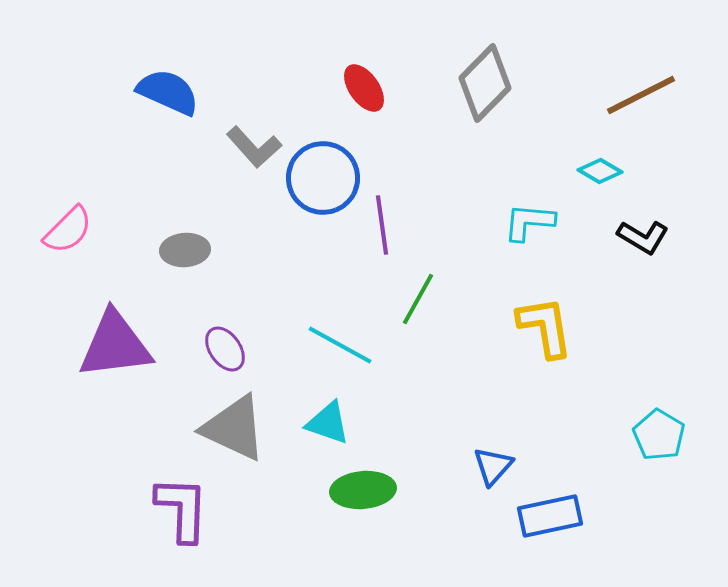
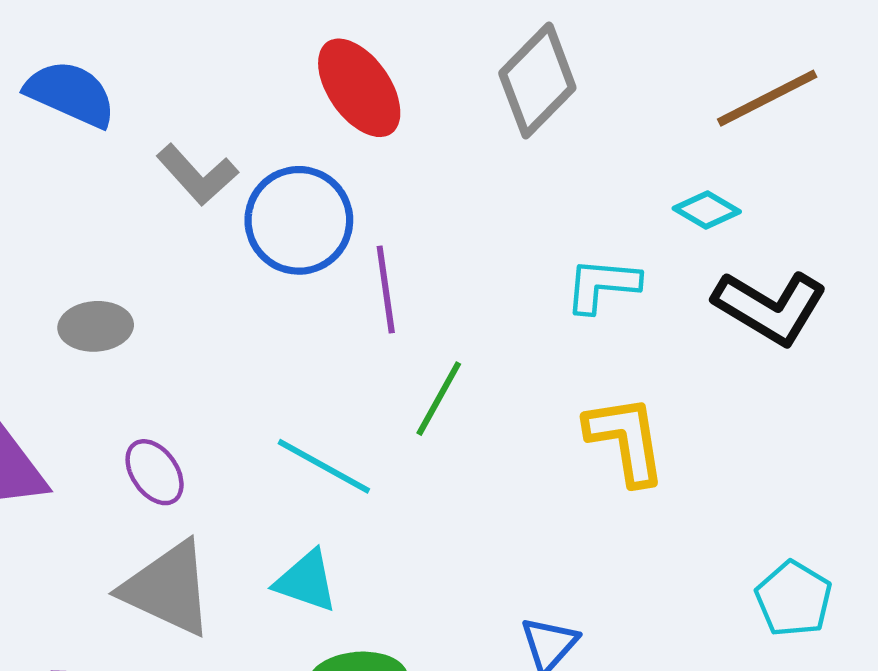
red ellipse: (364, 88) -> (359, 88), size x1.4
black L-shape: (643, 237) -> (770, 307), size x1.5

